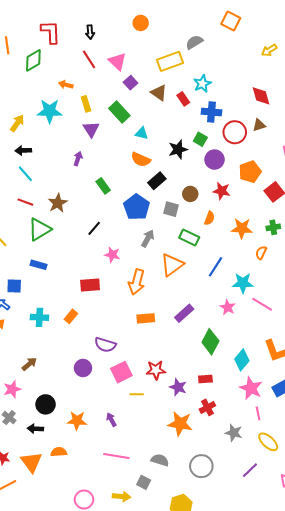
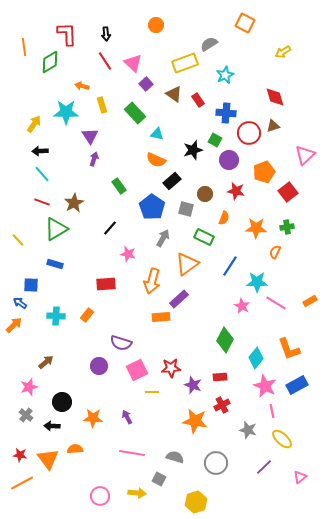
cyan star: (202, 84) -> (225, 75), moved
purple triangle: (91, 129) -> (90, 136), moved
purple rectangle: (184, 313) -> (179, 299), moved

